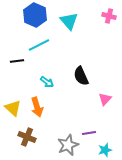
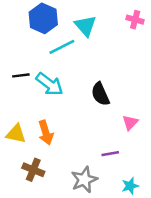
cyan line: (39, 45) -> (62, 47), moved
cyan arrow: (47, 82) -> (49, 84), moved, size x1.6
yellow triangle: (13, 108) -> (16, 134), turned -30
purple line: (89, 133) -> (110, 154), moved

